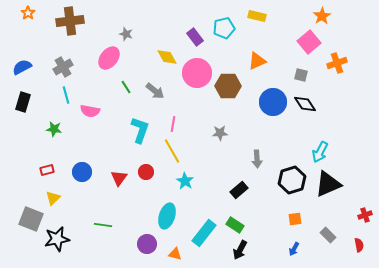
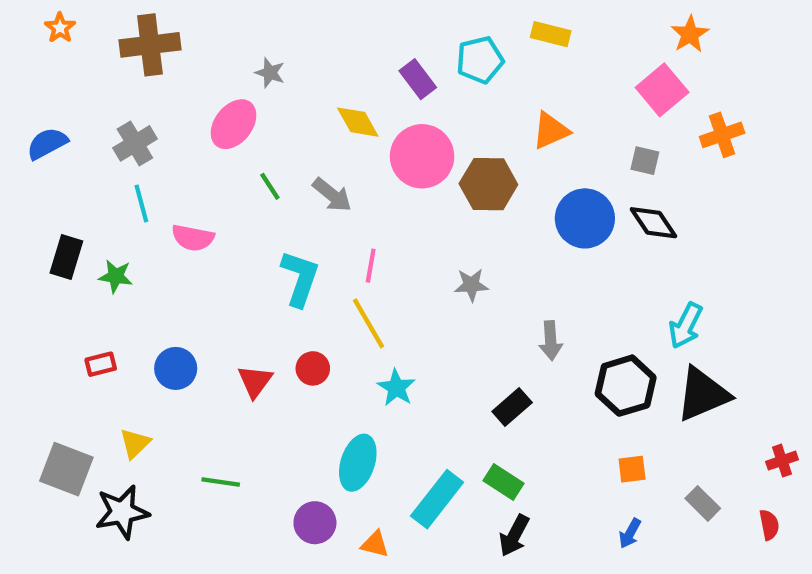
black rectangle: (23, 102) -> (66, 257), moved
yellow triangle: (53, 198) -> (135, 443), moved

